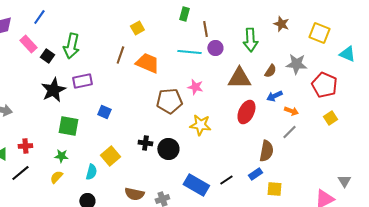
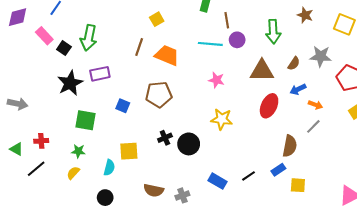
brown pentagon: (169, 101) -> (159, 94), moved
black cross: (145, 143) -> (165, 138), turned -32
yellow square: (110, 156) -> (129, 151), turned 36
blue rectangle: (196, 185) -> (218, 181), size x0.7

